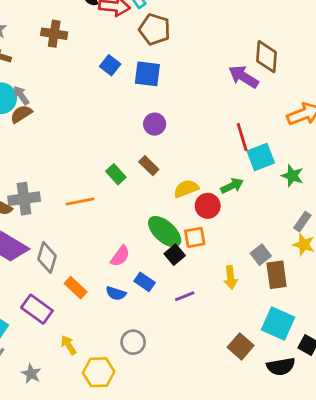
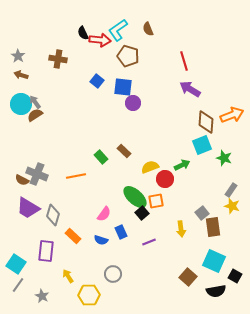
brown diamond: (266, 57) -> (206, 122), moved
purple circle: (155, 124) -> (133, 103), moved
red line: (242, 137) -> (184, 61), moved
gray cross: (24, 199) -> (37, 174), turned 30
blue rectangle: (145, 282) -> (121, 232), turned 32
purple rectangle: (37, 309) -> (46, 251), turned 60

